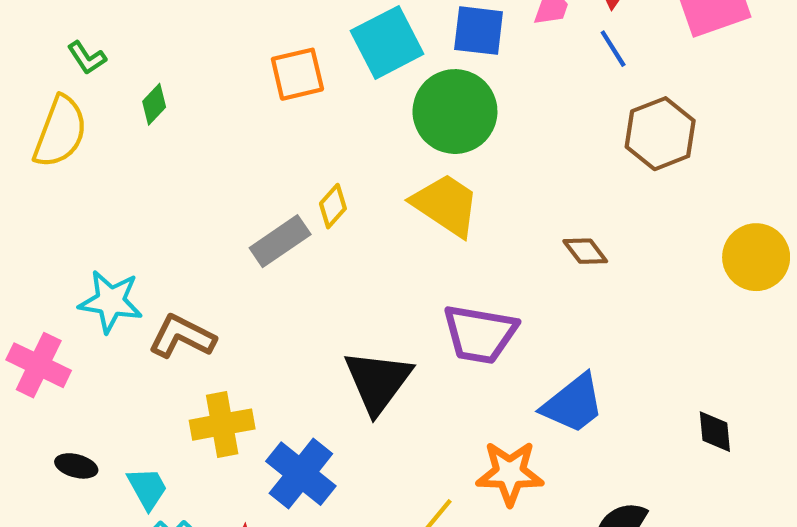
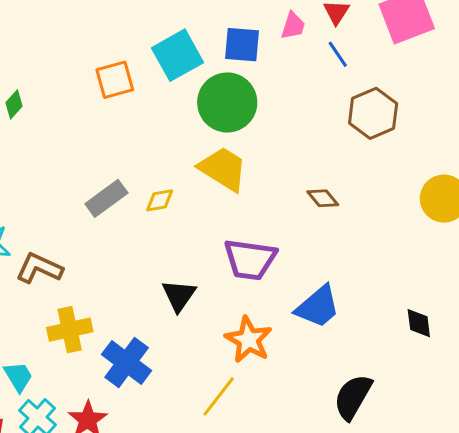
yellow diamond: (333, 206) -> (160, 200), moved, turned 40
black triangle: (378, 381) -> (179, 295), size x0.7
orange star: (510, 473) -> (249, 340), moved, turned 30

